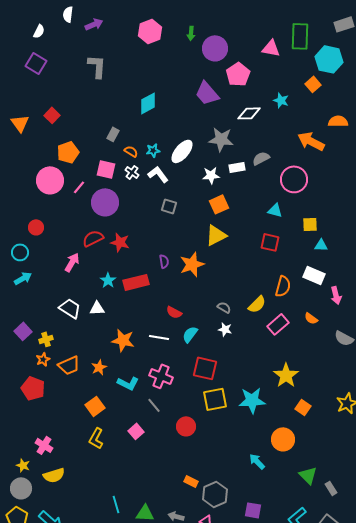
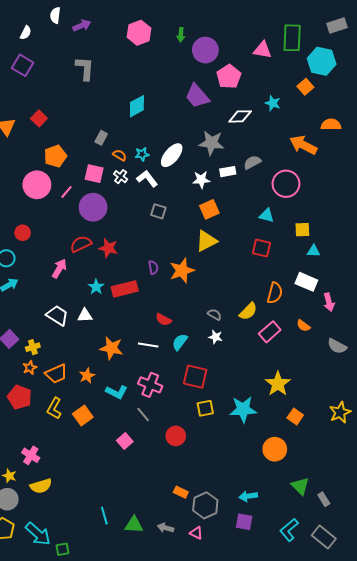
yellow square: (215, 399) -> (205, 408), size x0.7
yellow L-shape: (96, 438) -> (54, 408), moved
cyan arrow: (257, 461) -> (248, 496), moved, turned -54

